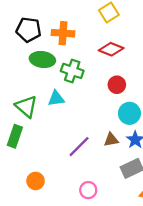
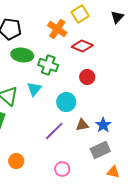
orange cross: (63, 33) -> (57, 29), moved, turned 30
cyan triangle: (56, 98) -> (34, 89), turned -42
cyan circle: (129, 113) -> (66, 102), moved

